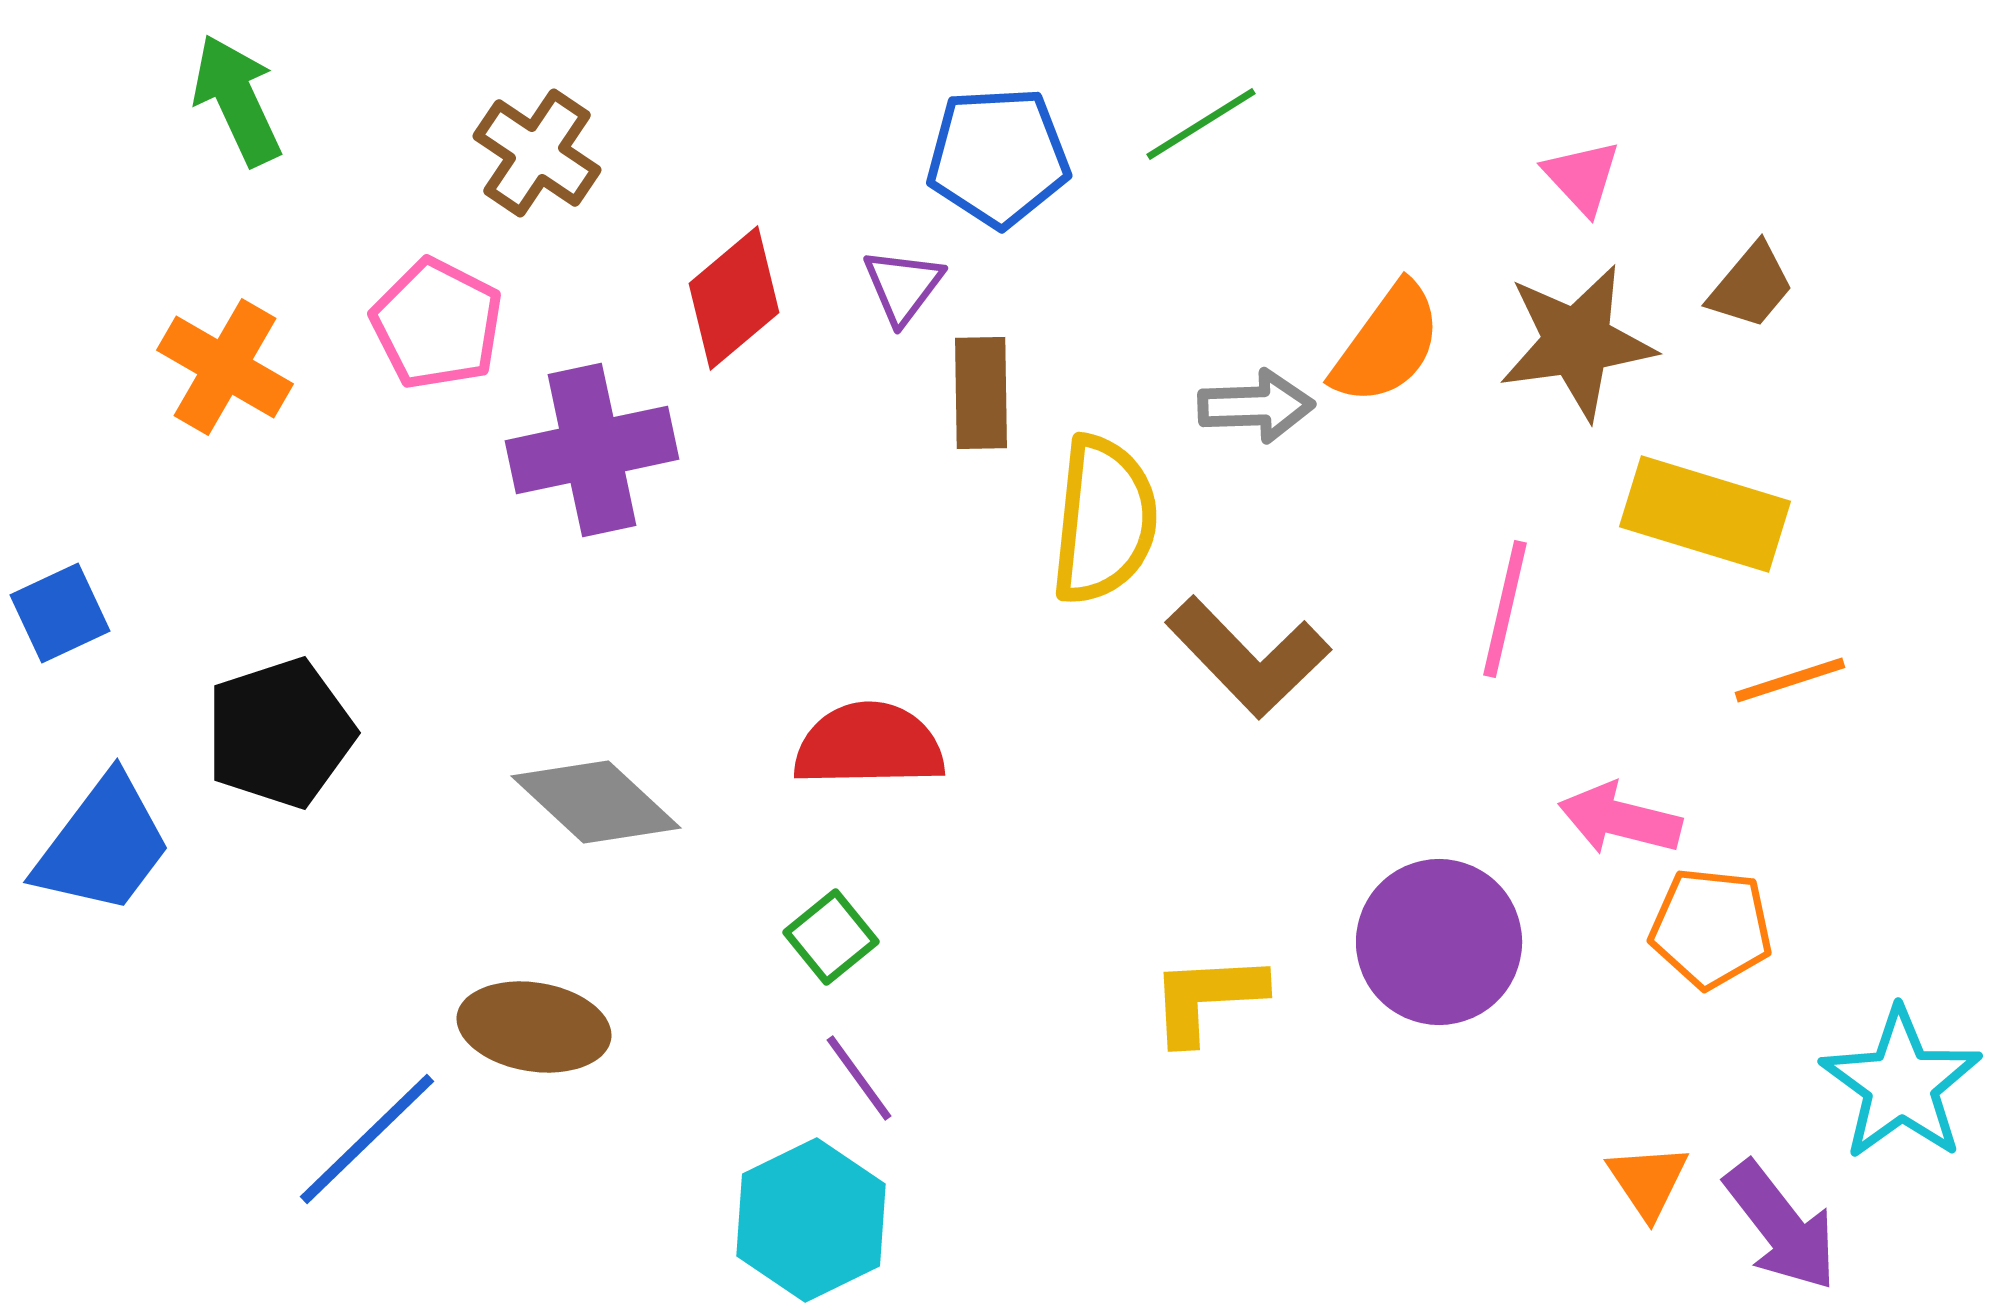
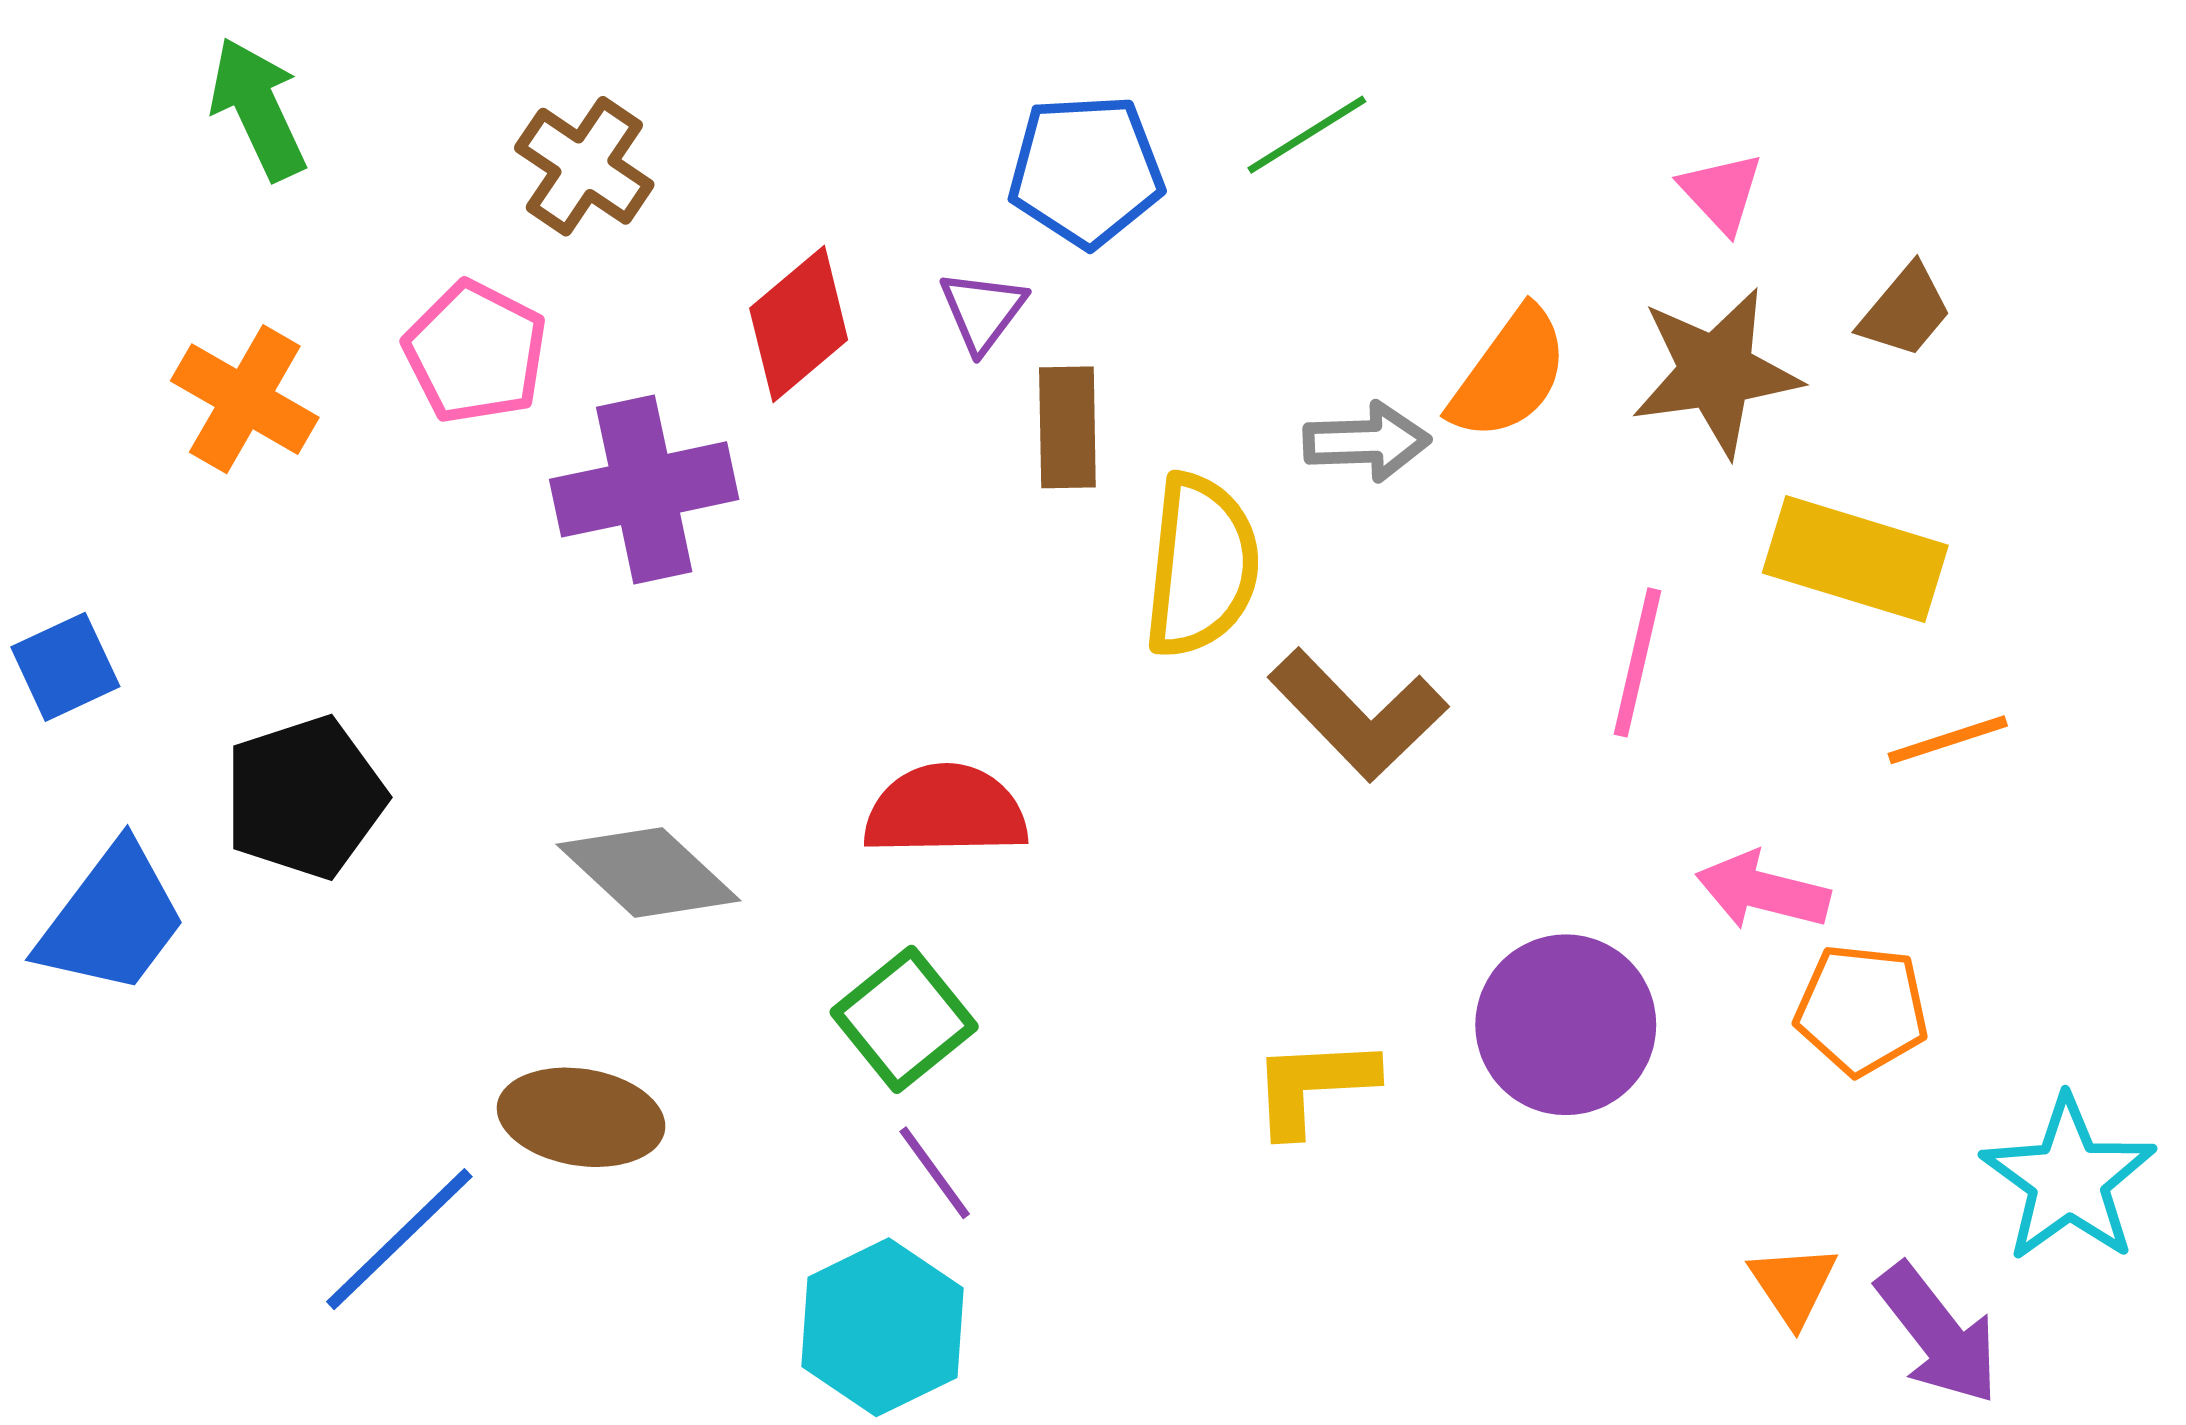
green square: (831, 937) -> (904, 1019), size x1.4

